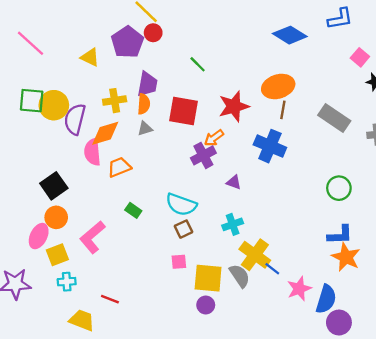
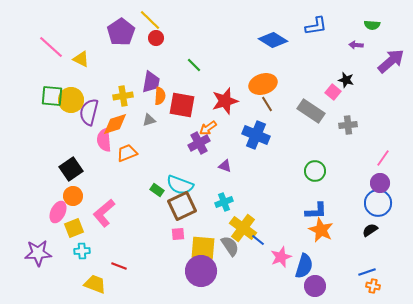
purple pentagon: (127, 42) -> (121, 32), moved
yellow triangle: (90, 57) -> (81, 59), moved
pink square: (360, 57) -> (333, 92), moved
orange semicircle: (144, 104) -> (160, 96), moved
brown line: (283, 110) -> (267, 104), turned -42
green rectangle: (133, 210) -> (157, 190), moved
brown square: (184, 229) -> (182, 206), size x1.8
purple circle: (206, 305) -> (201, 271), size x2.0

